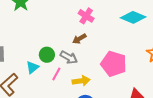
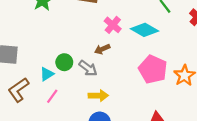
cyan diamond: (133, 17) -> (144, 30), moved
pink pentagon: (114, 64) -> (153, 69), moved
pink line: (56, 74) -> (52, 96), moved

